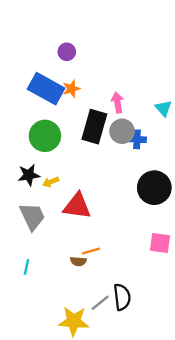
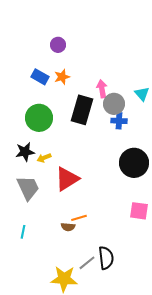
blue rectangle: (46, 89) -> (40, 77), size x0.6
gray circle: (122, 131) -> (114, 104), moved
red triangle: (77, 206) -> (67, 179), turned -40

